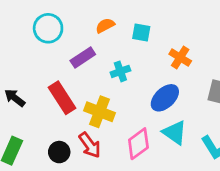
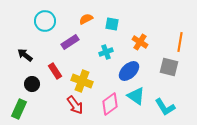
cyan cross: (120, 71) -> (106, 52), moved
black arrow: (15, 98) -> (25, 55), moved
red rectangle: (62, 98) -> (55, 71), size x0.7
black circle: (59, 152) -> (32, 84), moved

